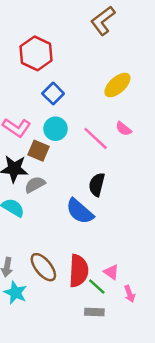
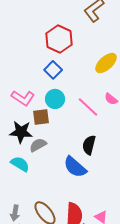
red hexagon: (36, 53) -> (59, 39), moved
brown square: (38, 151) -> (41, 117), turned -30

